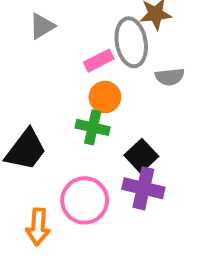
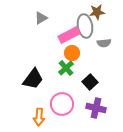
pink rectangle: (99, 61) -> (69, 35), size x1.5
green cross: (93, 127) -> (66, 68), turned 35
purple cross: (143, 188) -> (96, 108), moved

